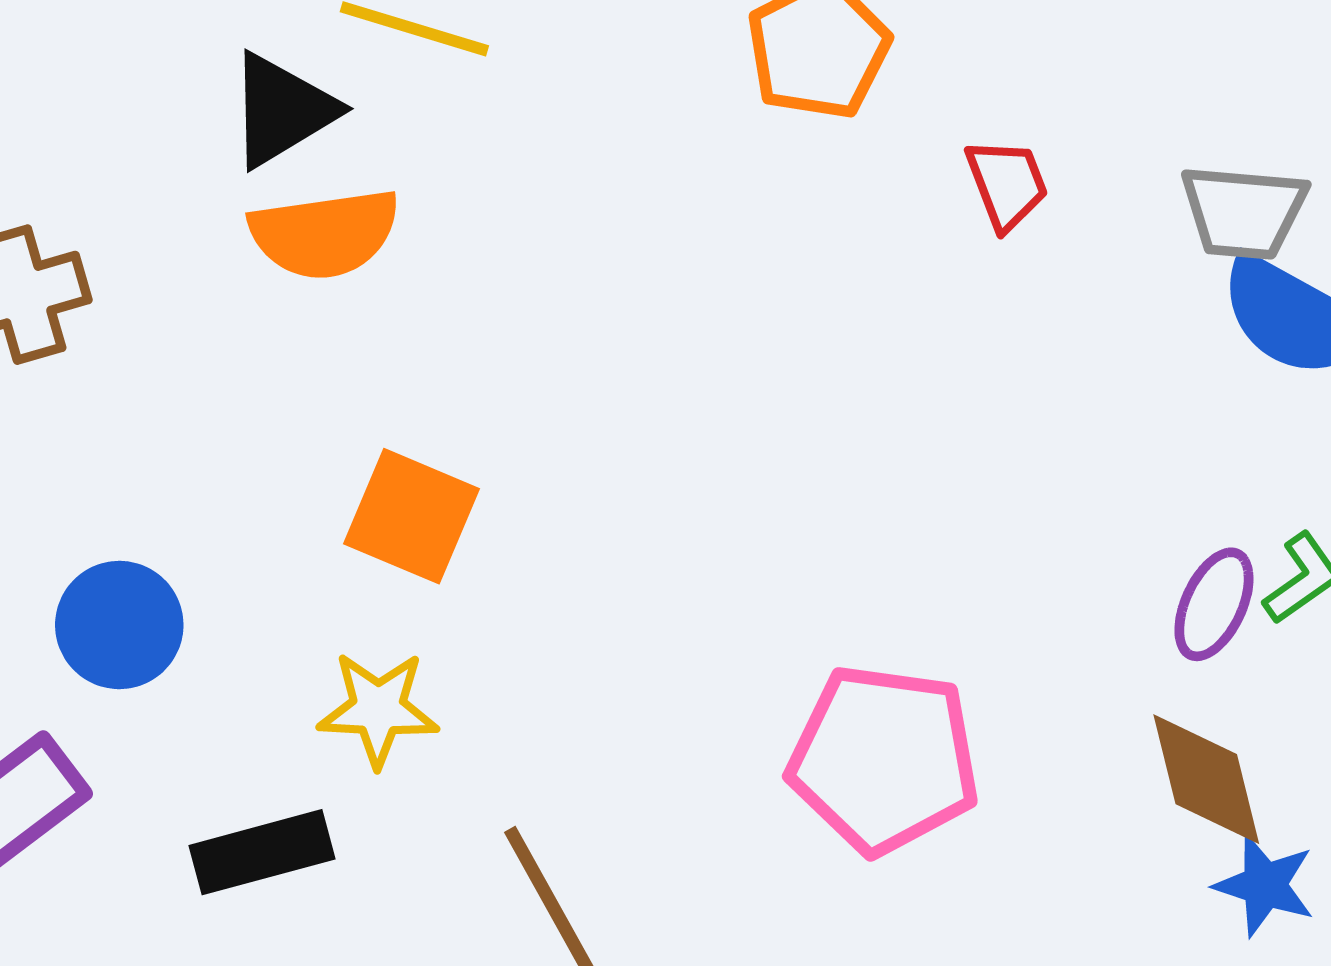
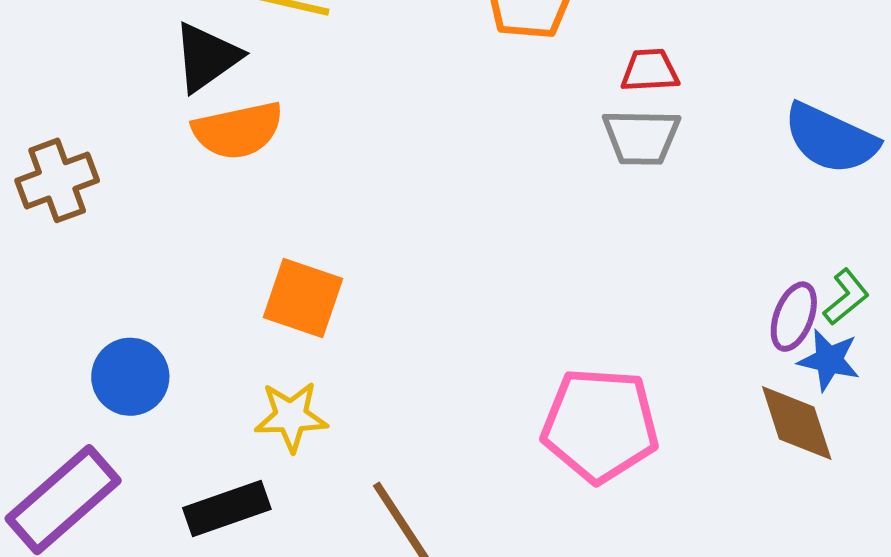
red trapezoid: (1007, 184) -> (650, 70), turned -68
gray trapezoid: (1244, 212) -> (641, 137), moved
blue star: (1265, 885) -> (829, 360), moved

